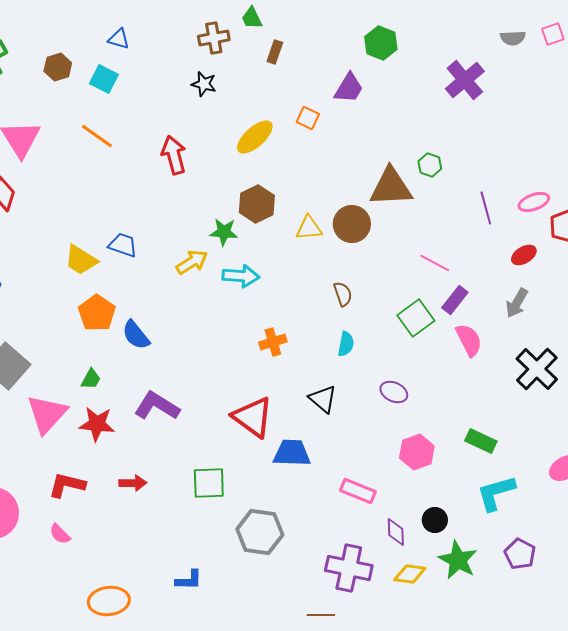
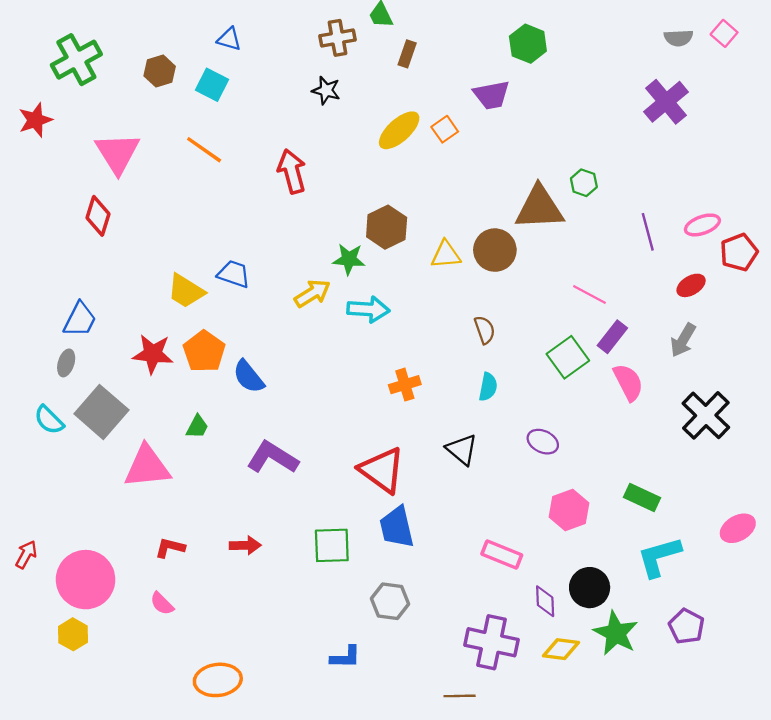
pink square: (553, 34) -> (724, 33), turned -30
purple cross: (465, 80) -> (666, 102), moved
purple trapezoid: (349, 88) -> (491, 95), turned 48
orange square: (308, 118) -> (445, 129), turned 30
yellow ellipse: (255, 137) -> (399, 130), moved
pink triangle: (47, 414) -> (147, 467), turned 42
red star: (97, 424) -> (153, 354), moved
blue trapezoid: (292, 453) -> (397, 527), moved, turned -105
red L-shape: (67, 485) -> (170, 548), size x0.7
black circle: (435, 520) -> (590, 588), size x1.4
gray hexagon: (260, 532) -> (390, 601), size x0.7
blue L-shape: (189, 580) -> (346, 657), moved

